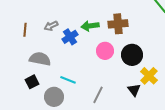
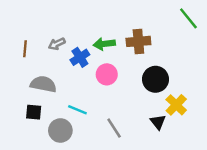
pink circle: (105, 51) -> (107, 74), moved
black square: (32, 82) -> (34, 112), turned 32
gray line: (98, 95) -> (114, 128), turned -60

